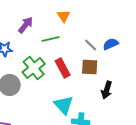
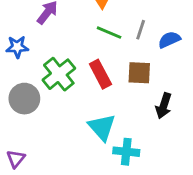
green line: (51, 39) -> (109, 33), moved, turned 36
gray line: (91, 45) -> (141, 30), moved, turned 64

